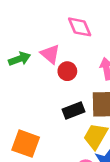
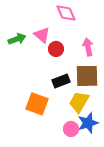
orange square: (26, 144) -> (37, 104), moved

